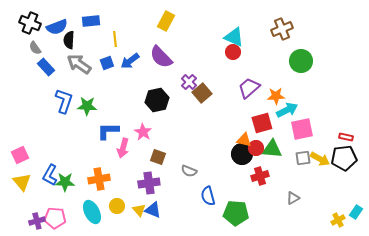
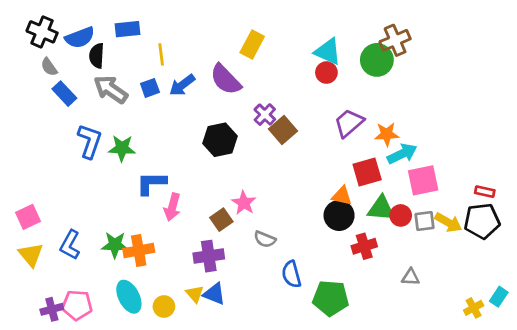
yellow rectangle: (166, 21) -> (252, 45), moved
green circle: (301, 61) -> (377, 60), moved
pink star: (143, 132) -> (244, 203), moved
red circle: (256, 148) -> (401, 215), moved
brown square: (158, 157) -> (221, 220), turned 35
green star: (65, 182) -> (115, 245), moved
gray triangle: (293, 198) -> (410, 277), turned 32
yellow circle: (117, 206) -> (164, 307), moved

